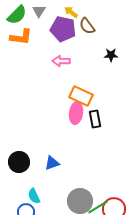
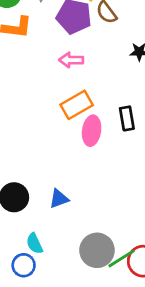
orange rectangle: (81, 96) -> (77, 105), moved, turned -55
black rectangle: (95, 119) -> (127, 118), moved

